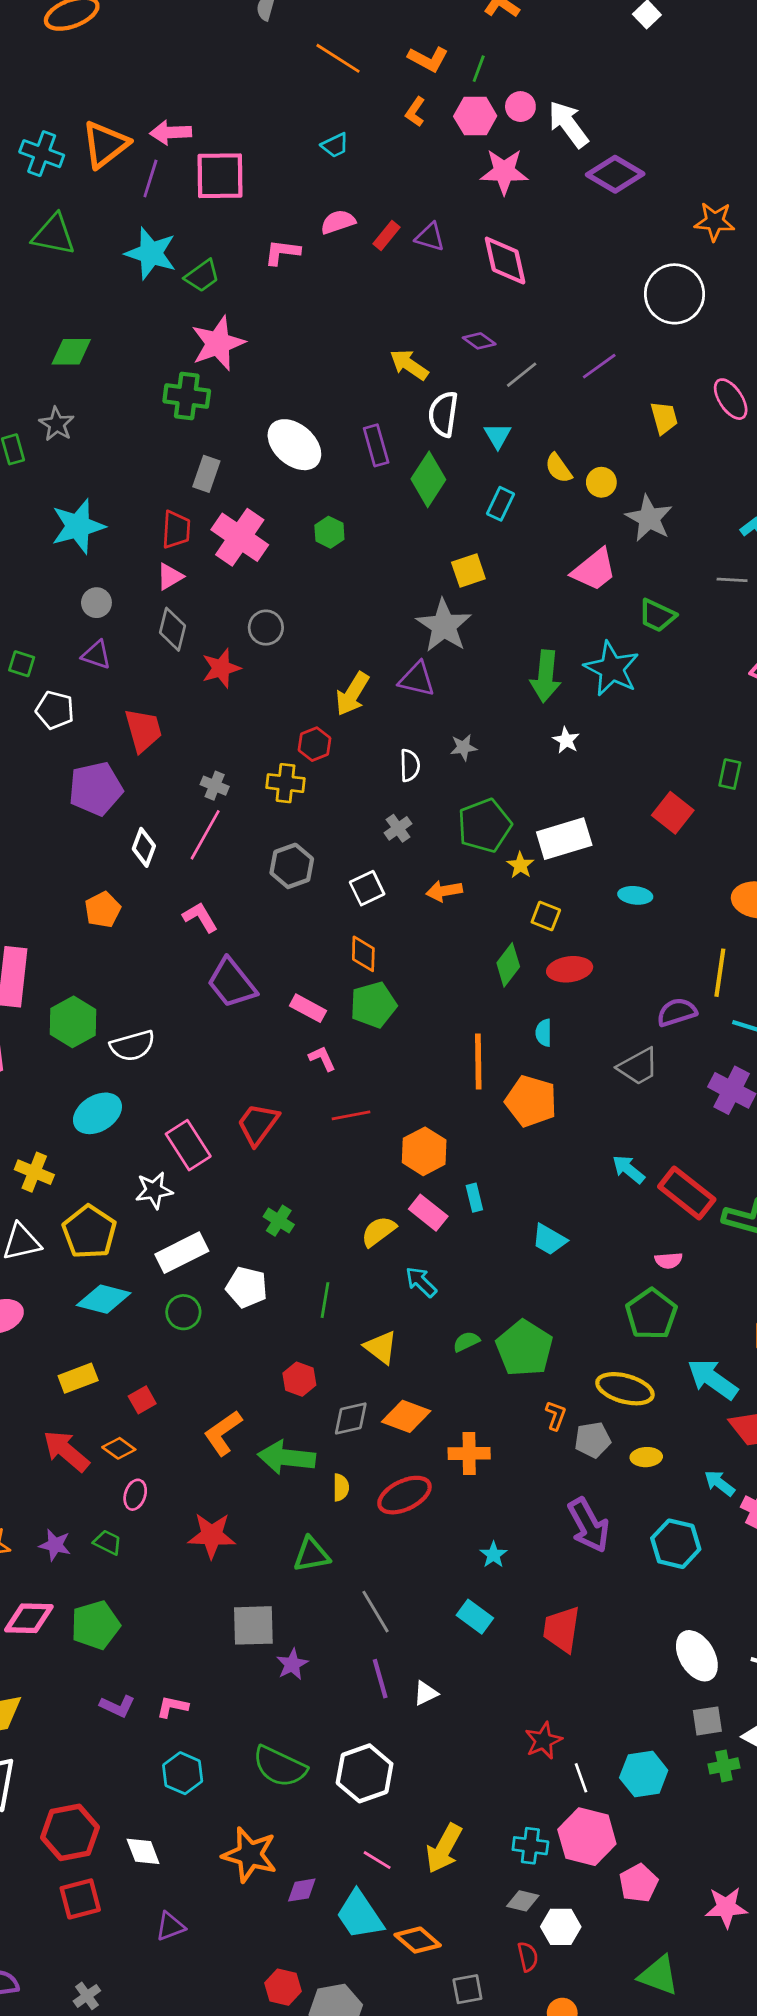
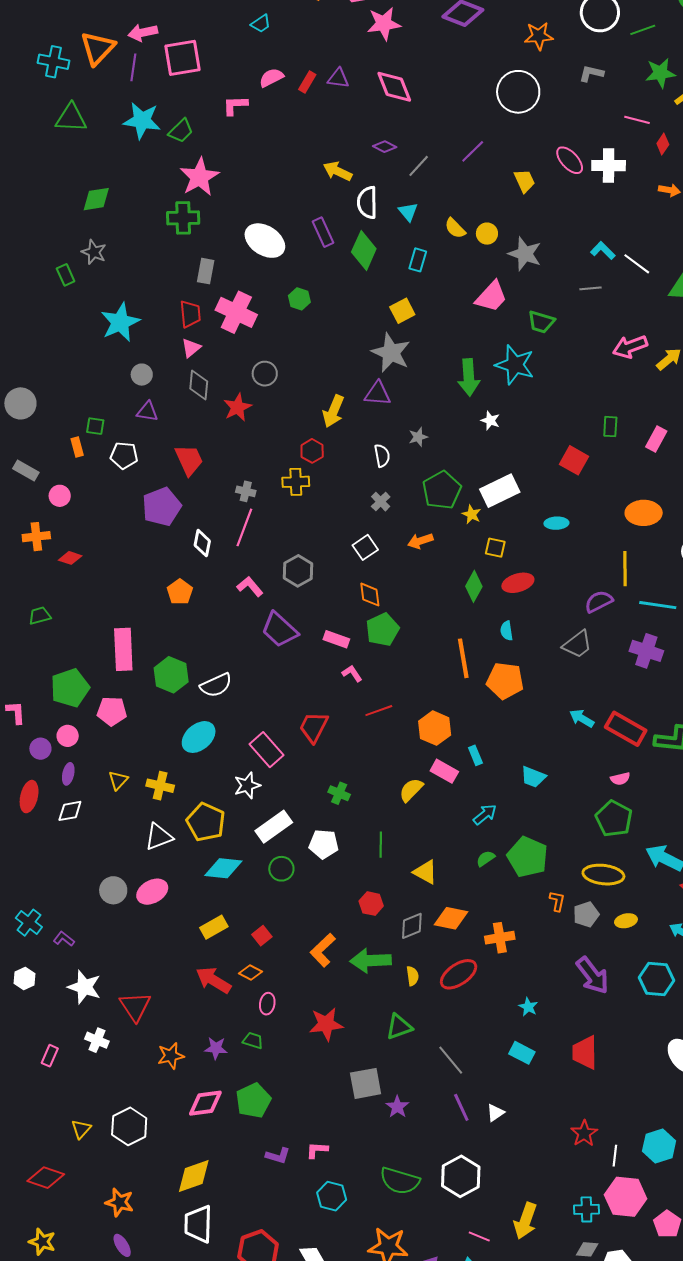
gray hexagon: (292, 866) -> (298, 571), moved
cyan arrow: (421, 1282) -> (485, 815), moved, turned 105
white line: (581, 1778) -> (615, 1156), turned 35

